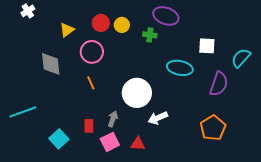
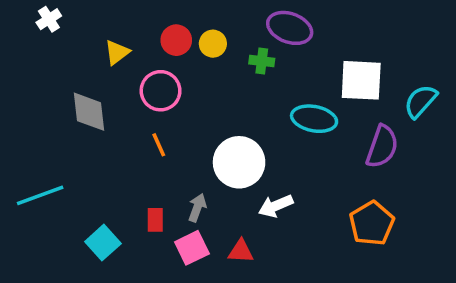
white square: (207, 46) -> (361, 80), size x1.5

